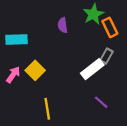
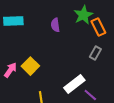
cyan rectangle: (16, 39) -> (13, 21), moved
white rectangle: (92, 69) -> (74, 84), moved

